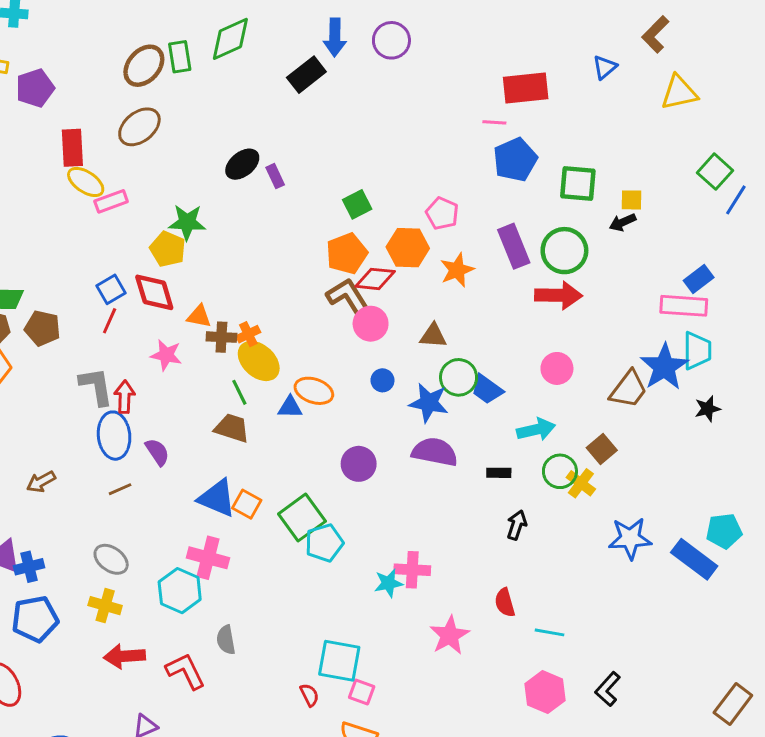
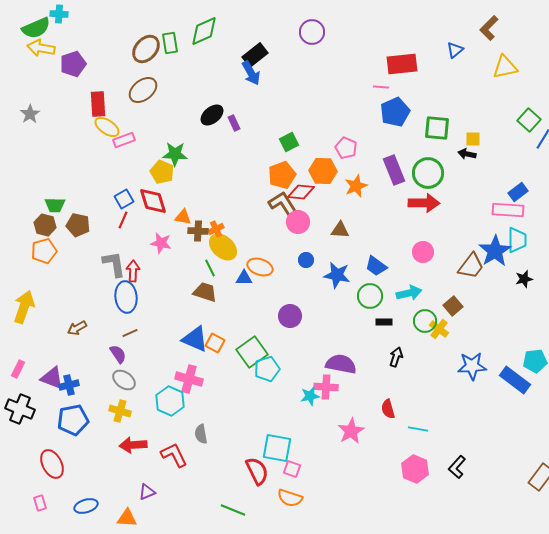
blue arrow: (335, 37) -> (251, 73), moved, turned -30
black arrow: (623, 222) -> (467, 154), turned 36
green circle: (459, 377) -> (370, 296), moved
purple semicircle: (157, 452) -> (118, 354), moved
purple semicircle: (435, 452) -> (341, 364), moved
red semicircle: (309, 695) -> (257, 471), size x1.8

